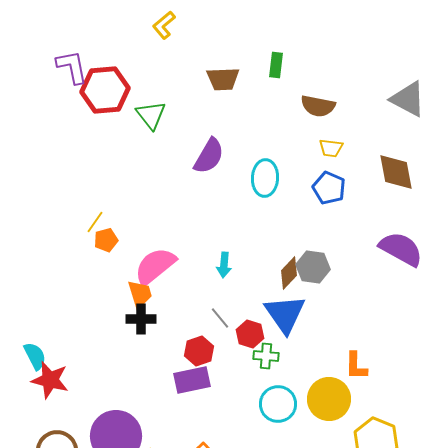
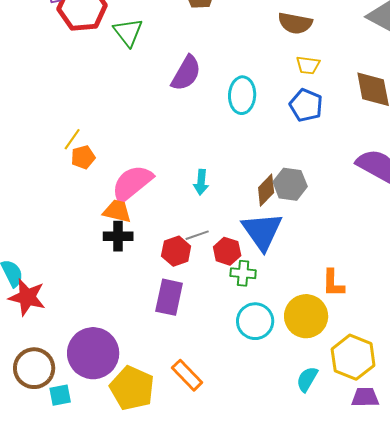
orange trapezoid: (140, 294) -> (117, 211), turned -60
gray line: (220, 318) -> (197, 235), turned -70
red hexagon: (199, 351) -> (176, 251), moved
purple rectangle: (192, 380) -> (169, 297), turned -66

